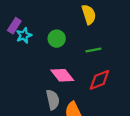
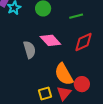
gray semicircle: (53, 100) -> (30, 50), moved

